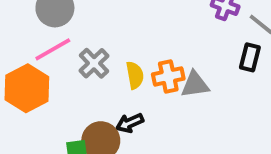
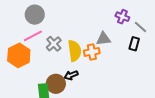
yellow semicircle: (135, 75) -> (75, 51), size x1.5
gray triangle: (195, 85) -> (104, 39), moved

